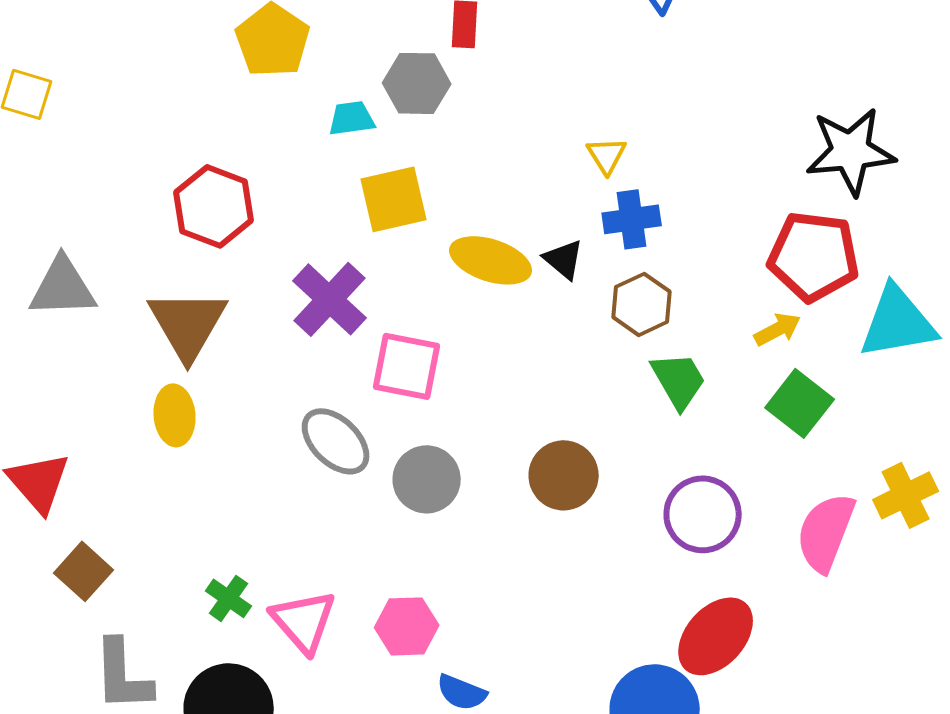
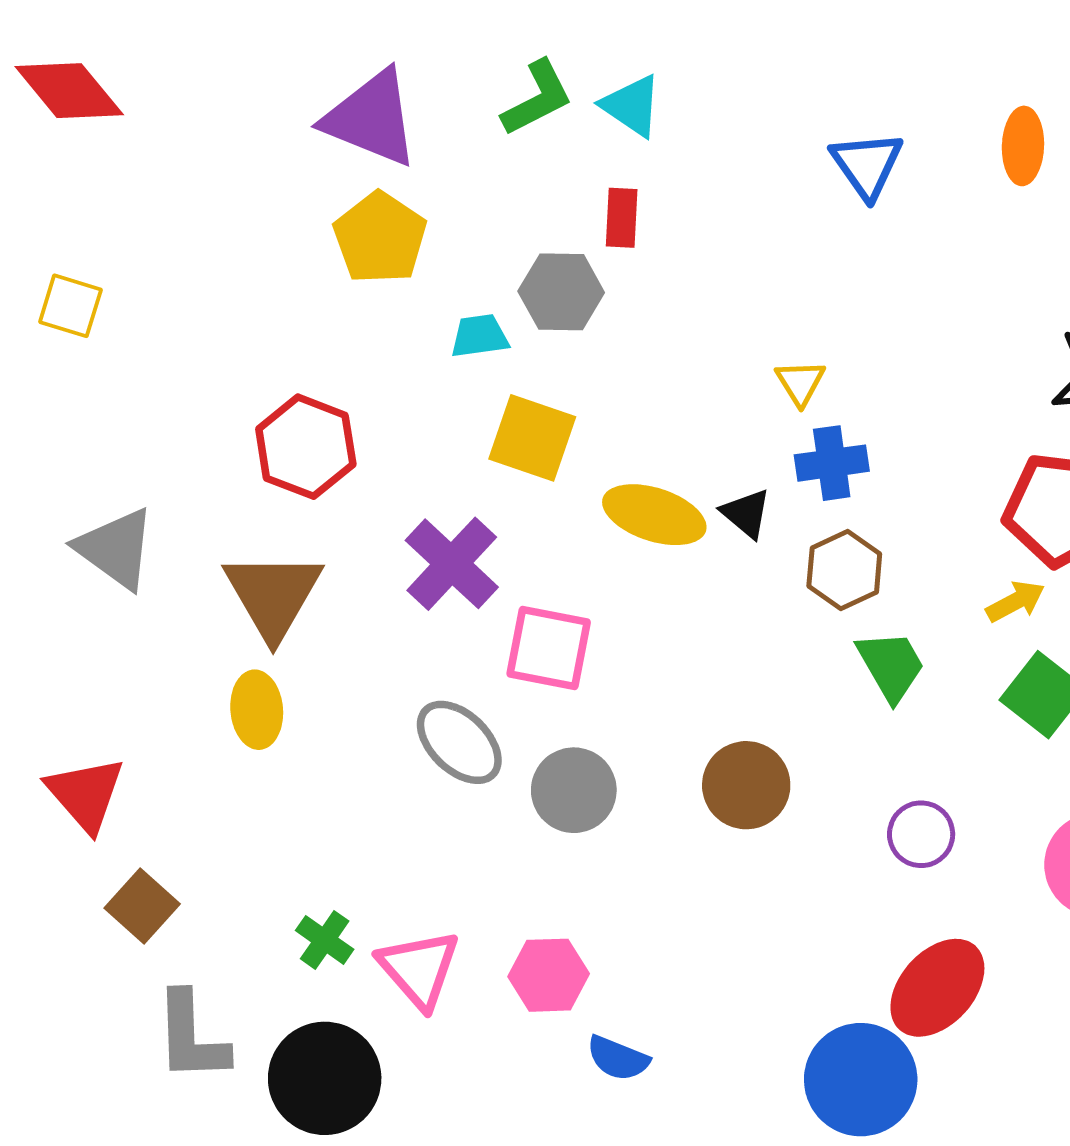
yellow square: (394, 199) -> (532, 438), turned 32
gray triangle: (63, 287) -> (116, 549), turned 38
purple circle: (703, 514) -> (921, 834), size x0.7

